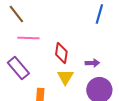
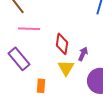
purple arrow: (92, 63) -> (83, 54), moved, turned -64

